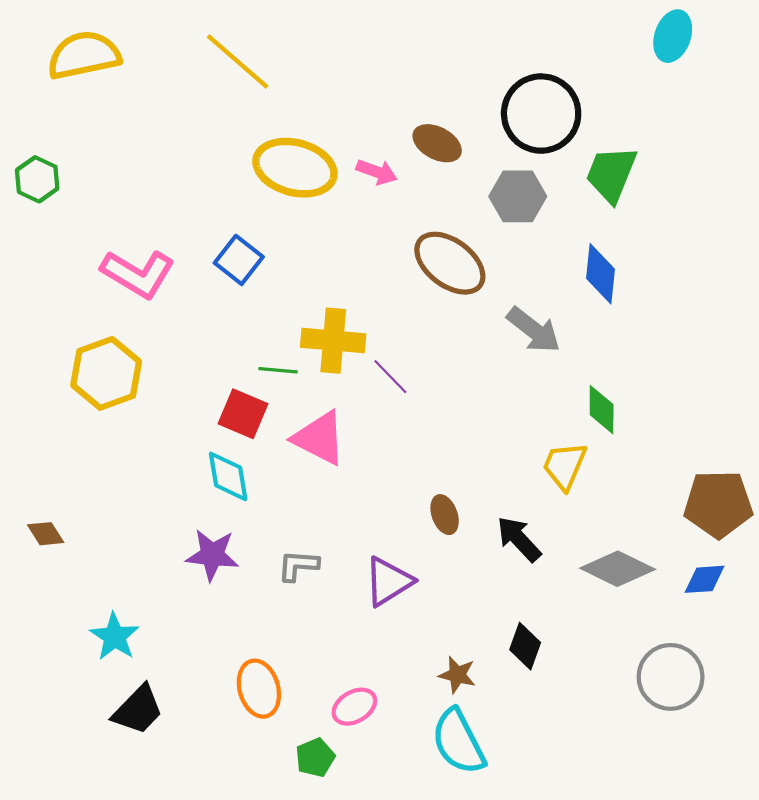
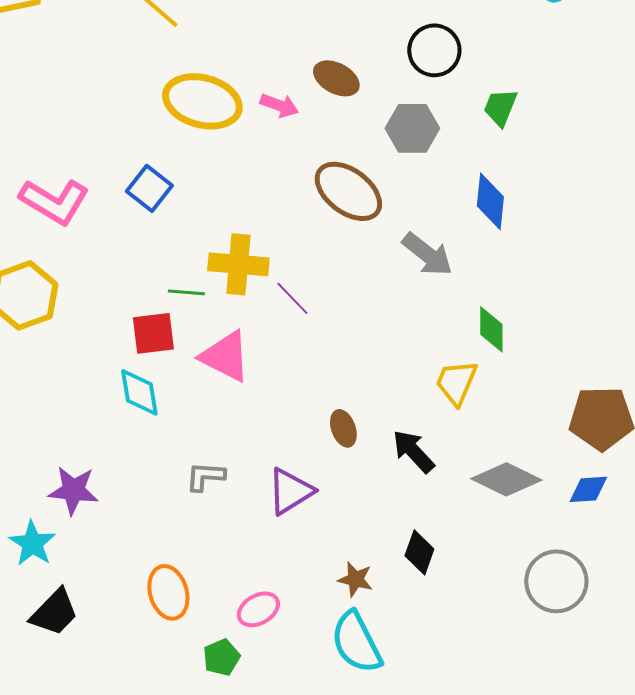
black circle: (541, 114) -> (434, 50), size x0.7
green trapezoid: (611, 174) -> (500, 107), size x0.7
red square: (243, 414) -> (153, 333), turned -30
purple star: (212, 555) -> (73, 490), moved

